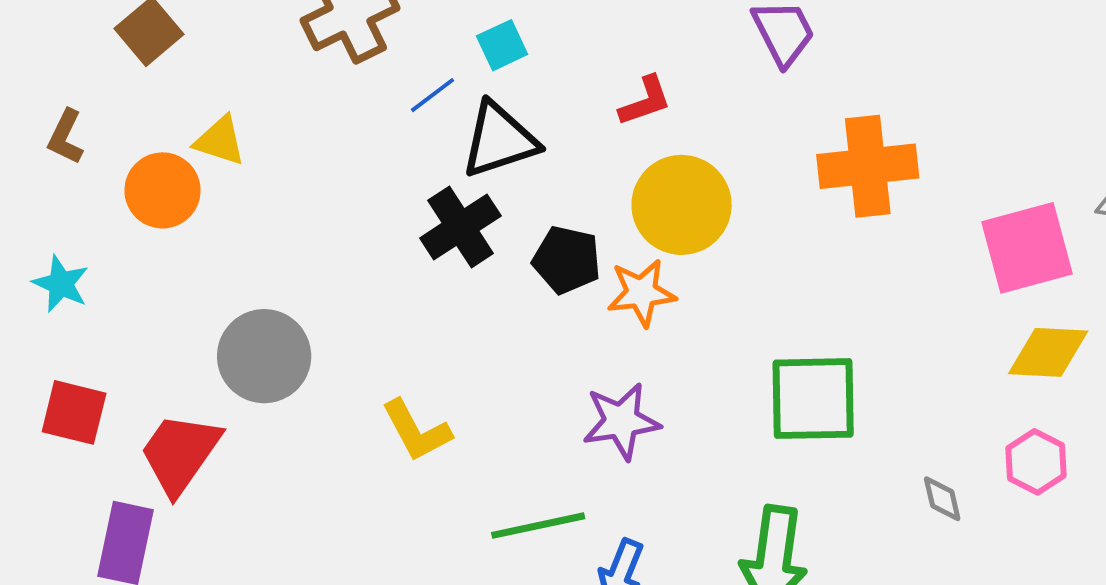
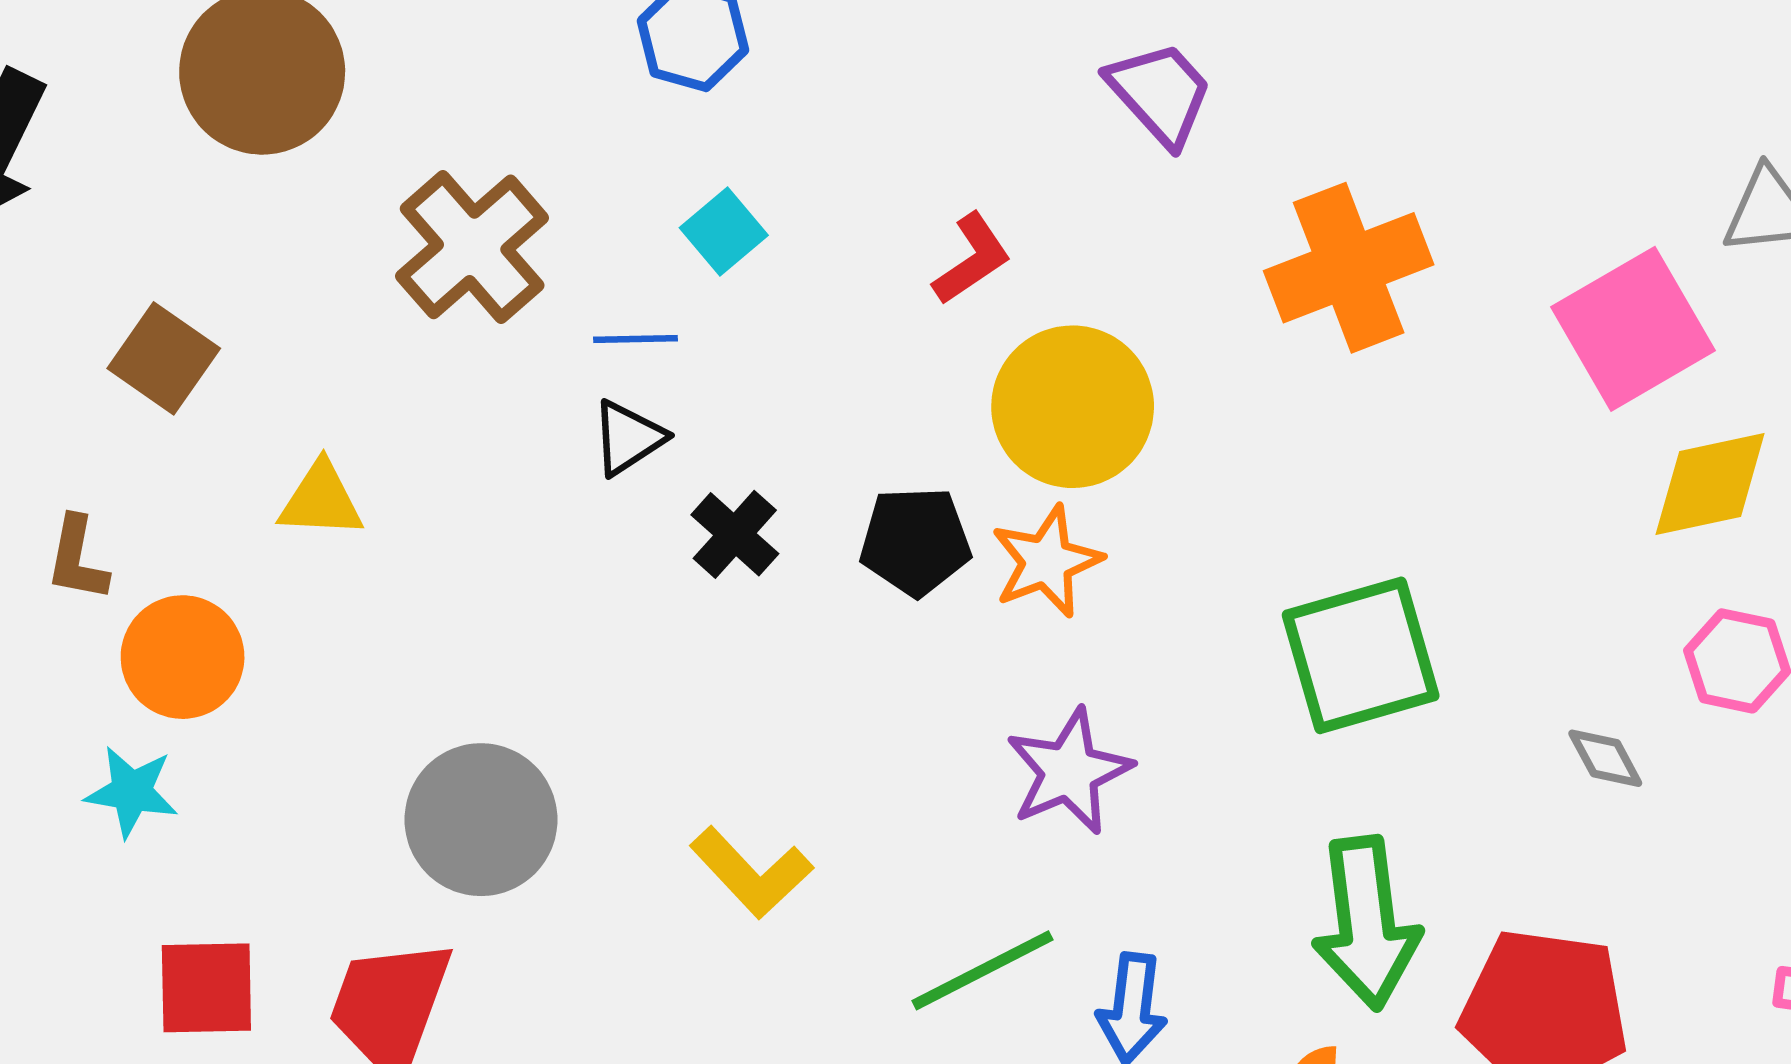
blue line: (433, 95) -> (636, 339), turned 51
black triangle: (499, 140) -> (628, 438), moved, size x0.6
orange circle: (163, 190) -> (183, 657), moved
black cross: (460, 227) -> (735, 534), size x0.7

